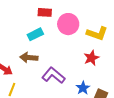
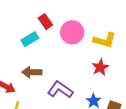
red rectangle: (45, 12) -> (45, 22), turned 56
cyan rectangle: (35, 34) -> (30, 39), moved

